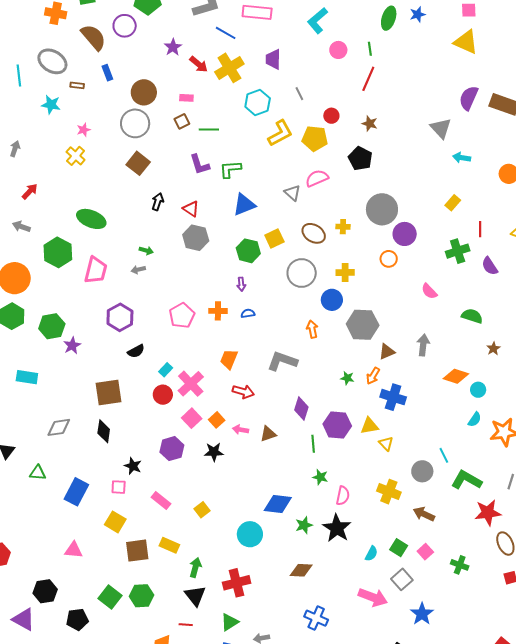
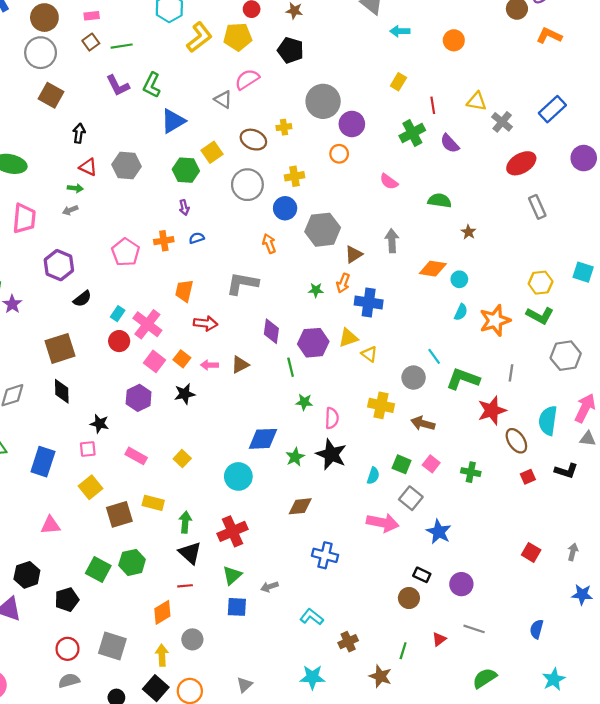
green L-shape: (230, 169) -> (152, 85), turned -50
red triangle: (191, 209) -> (88, 167), moved
yellow square: (115, 522) -> (90, 487), turned 30

